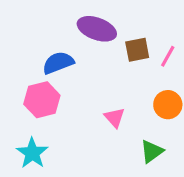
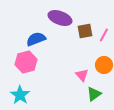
pink triangle: (115, 118) -> (82, 75), moved

